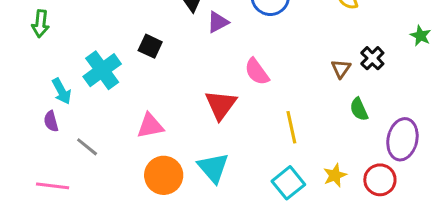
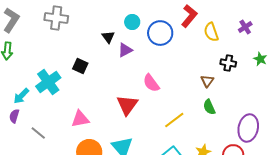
black cross: (372, 58) -> (228, 63), moved, turned -35
cyan arrow: (62, 91) -> (21, 96), turned 72
green semicircle: (359, 109) -> (209, 107), moved
purple semicircle: (51, 121) -> (14, 116), turned 32
yellow line: (291, 127) -> (174, 120), turned 65

